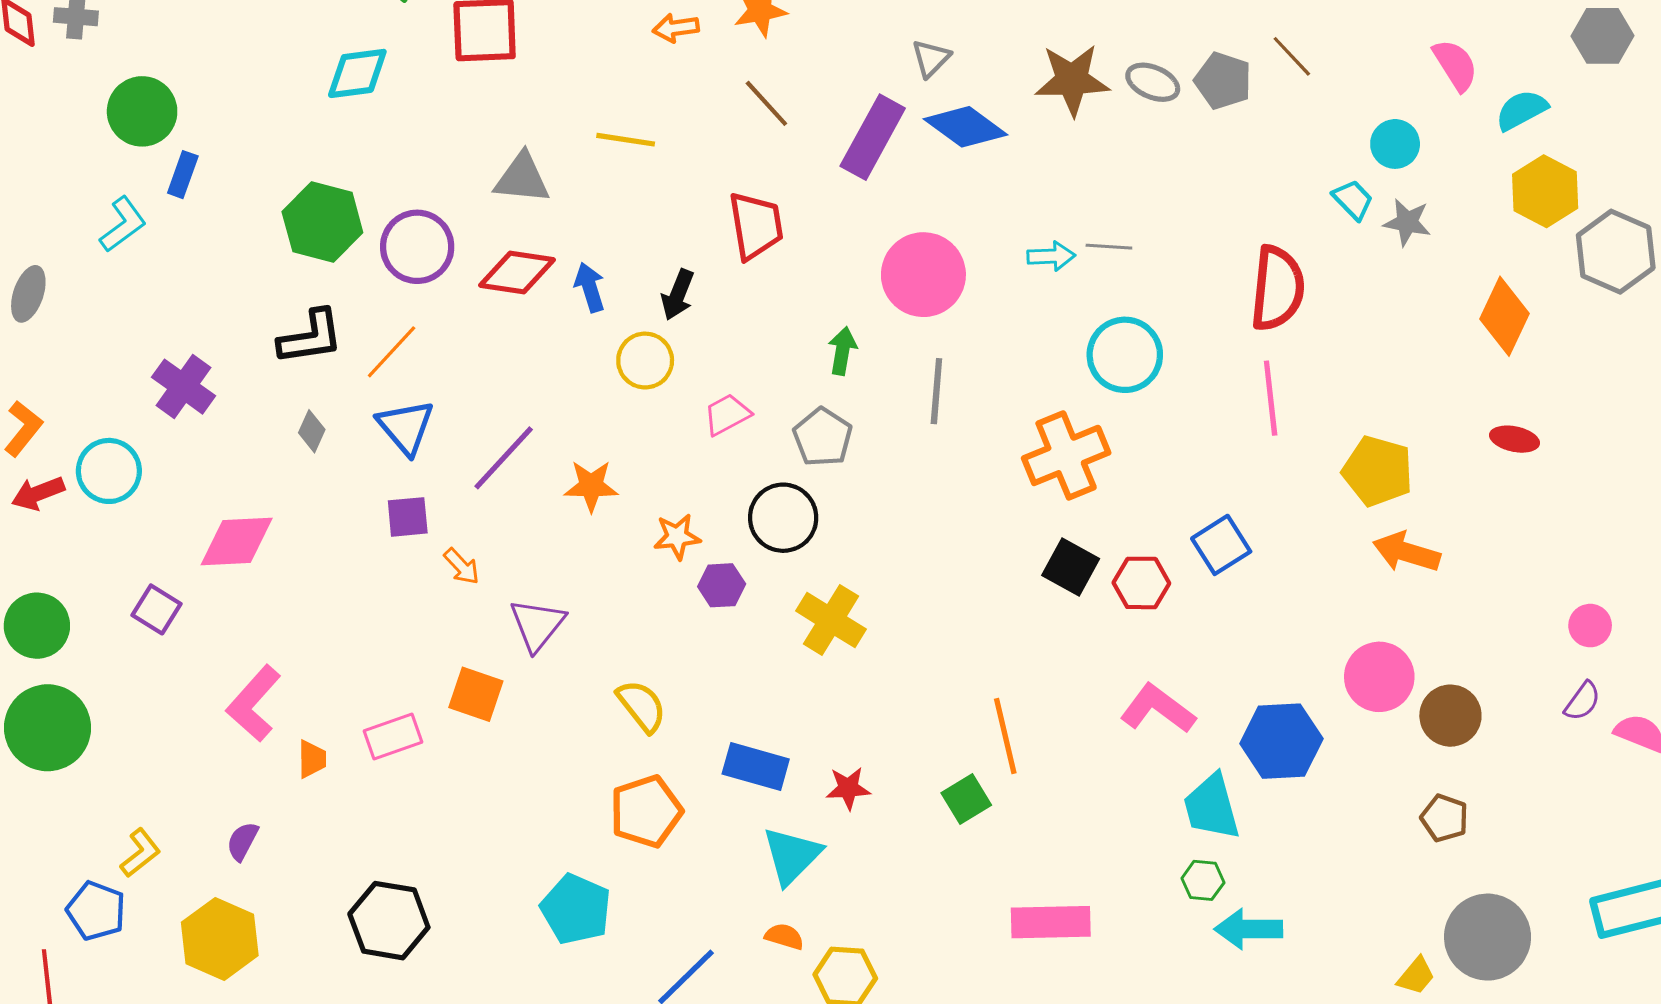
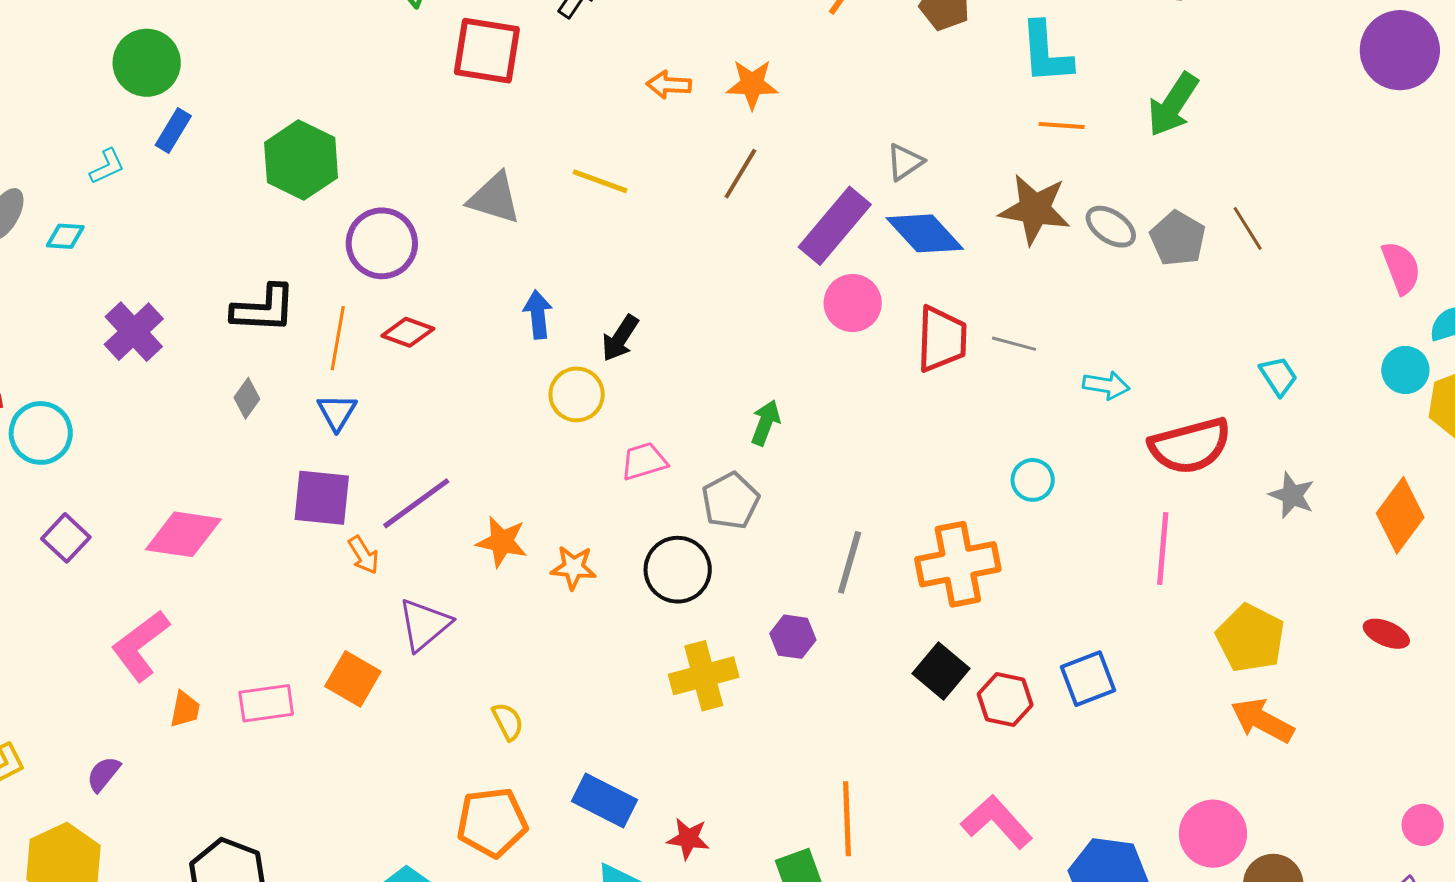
cyan diamond: (357, 73) -> (65, 236), moved, size x0.6
brown line: (766, 103) -> (740, 174), turned 62
cyan circle: (1395, 144) -> (1405, 370), moved
green hexagon: (322, 222) -> (301, 160), moved
gray star: (1407, 222) -> (1292, 495), moved
cyan L-shape: (123, 225) -> (107, 166), size x0.7
red trapezoid: (756, 226) -> (942, 339), moved
gray line: (1109, 247) -> (1014, 344), moved
cyan arrow: (1051, 256) -> (1106, 385), moved
red diamond: (517, 272) -> (408, 332), moved, size x0.7
pink circle: (923, 275) -> (853, 303), moved, size x0.7
red semicircle: (1277, 288) -> (1190, 446), turned 58
orange line: (392, 352) -> (338, 338), turned -44
cyan circle: (1125, 355) -> (1033, 480), size x0.6
gray line: (936, 391) -> (850, 562), moved
blue triangle: (406, 427) -> (337, 412), size x0.7
purple line: (504, 458) -> (416, 503), moved
cyan circle: (109, 471) -> (41, 433), moved
orange star: (591, 486) -> (502, 542), moved
purple square: (408, 517) -> (322, 498), size x1.4
pink diamond: (237, 541) -> (183, 534), moved
purple hexagon: (722, 585) -> (793, 637), moved
yellow cross: (831, 620) -> (704, 676), turned 32
yellow semicircle: (642, 706) -> (508, 721), size x0.7

